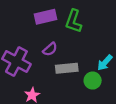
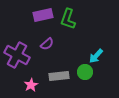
gray rectangle: (67, 68) -> (59, 76), moved

